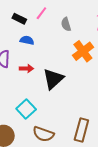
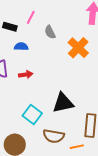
gray semicircle: (66, 24) -> (50, 32), moved
black triangle: (53, 79) -> (63, 103), moved, turned 40

